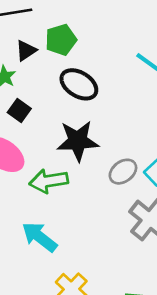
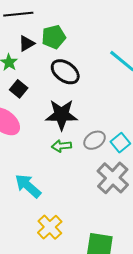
green arrow: (49, 181) -> (61, 146), moved, size x0.7

